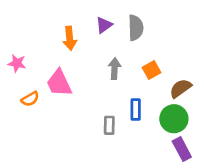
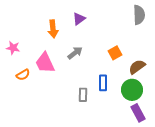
gray semicircle: (136, 28) -> (139, 15), moved
gray arrow: (115, 69) -> (75, 53), moved, turned 49

